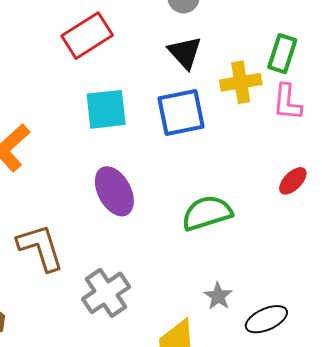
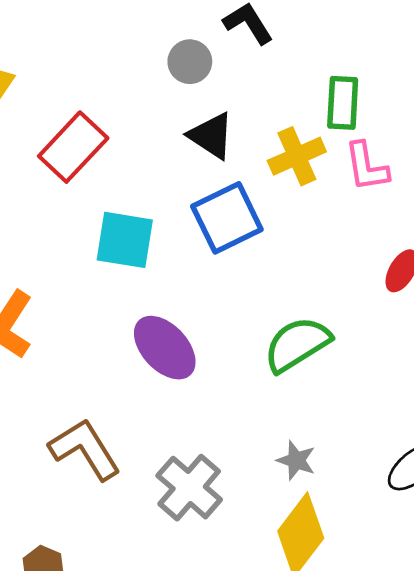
cyan square: (106, 109) -> (125, 240), turned 30
gray star: (218, 296) -> (296, 460), moved

